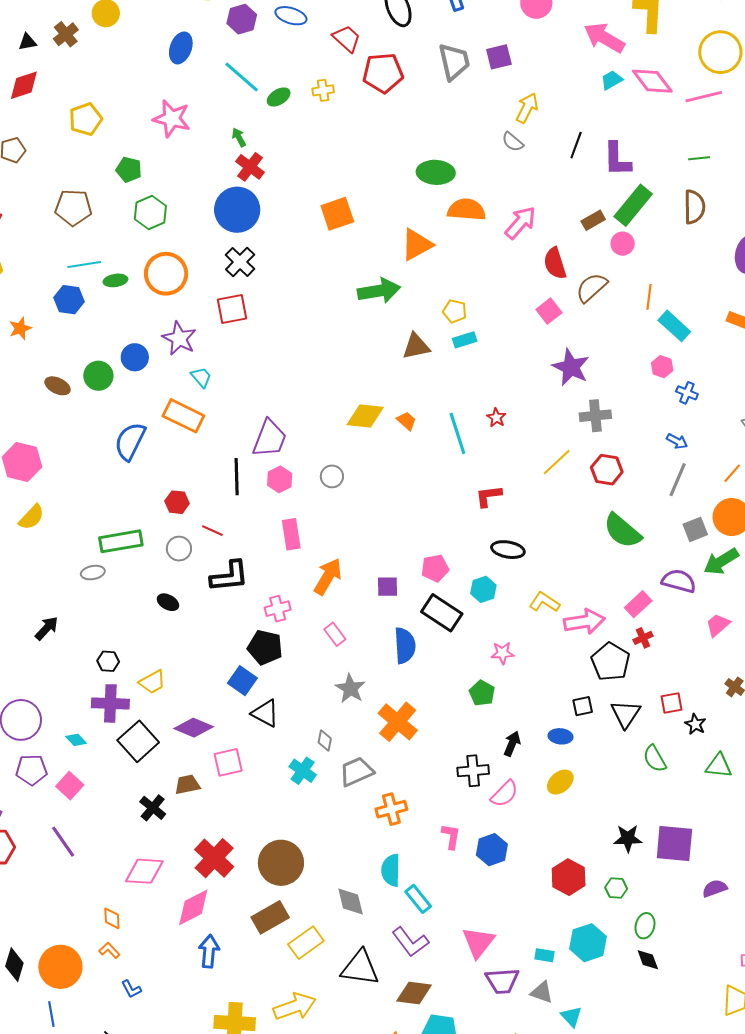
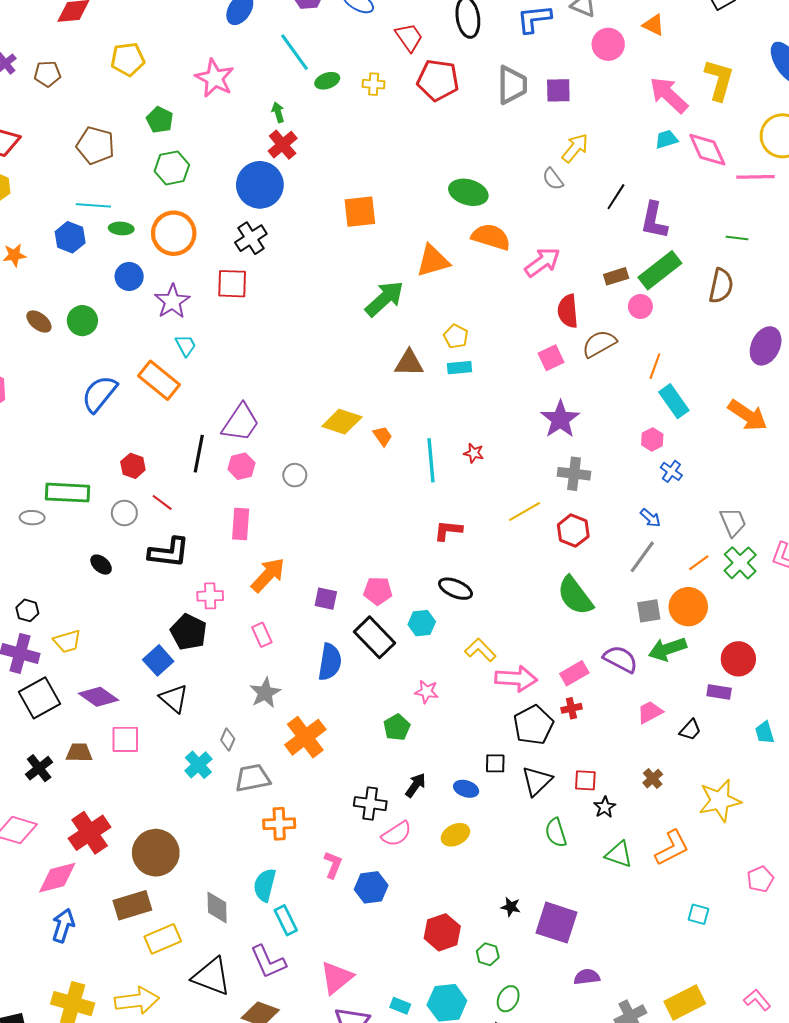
green arrow: (379, 291) -> (384, 299), turned -45
blue circle: (135, 357) -> (129, 276), moved
red star: (496, 418) -> (474, 453), turned -30
black star: (628, 838) -> (511, 907), size x0.7

